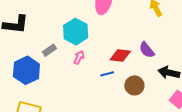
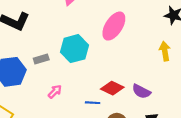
purple semicircle: (147, 50) -> (141, 91), turned -42
pink arrow: (79, 57) -> (55, 92), moved

